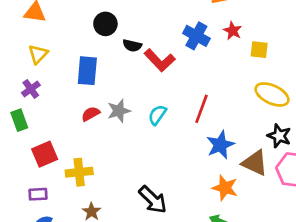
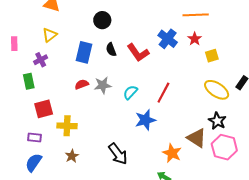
black semicircle: (132, 46) -> (111, 50), moved, turned 48
yellow square: (259, 50) -> (212, 56), turned -32
blue star: (220, 145) -> (145, 120), moved

